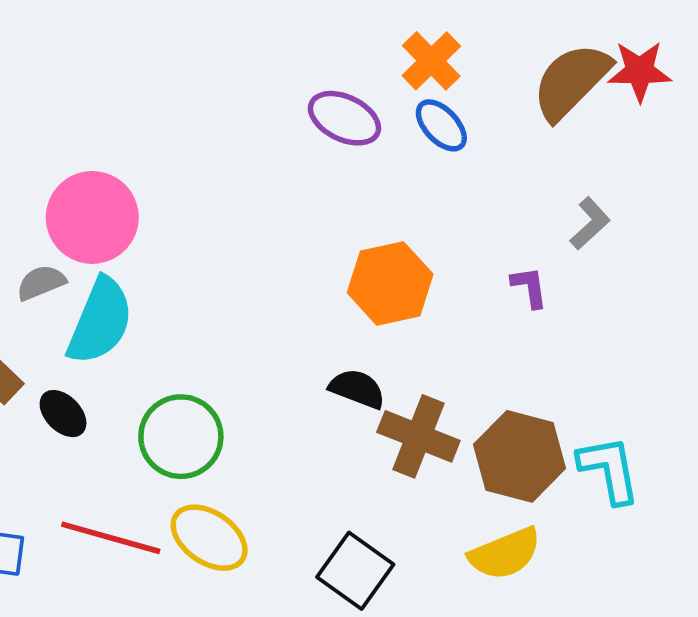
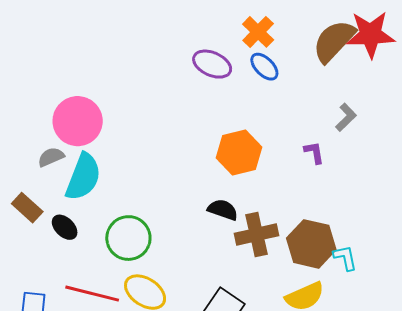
red star: (640, 71) -> (370, 35), size x1.4
brown cross: (418, 436) -> (256, 235), turned -33
cyan L-shape: (609, 470) -> (345, 258), moved, size x0.7

